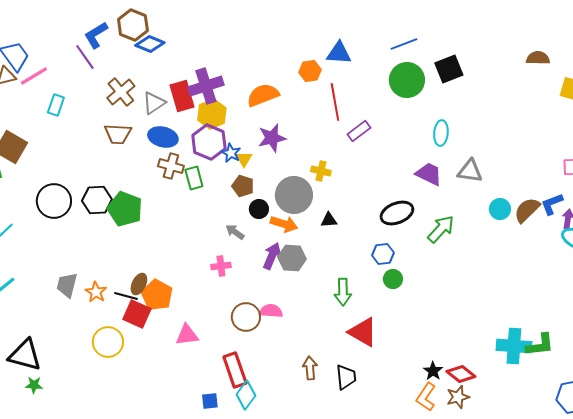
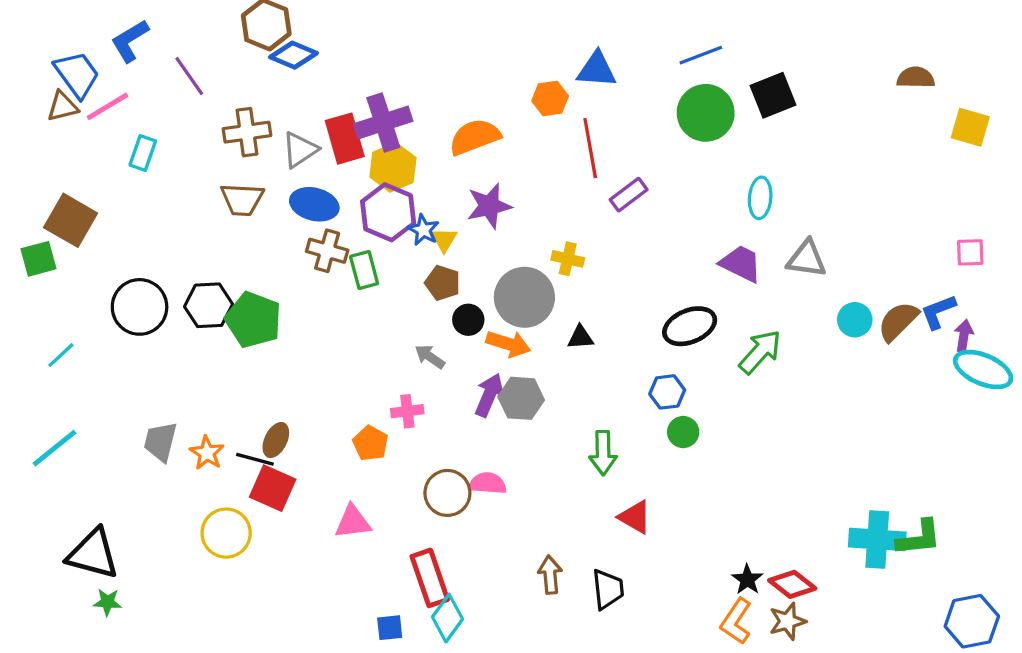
blue L-shape: (96, 35) -> (130, 41), moved
brown cross: (121, 92) -> (247, 132), turned 32
orange pentagon: (157, 295) -> (370, 443), moved, size x0.7
red triangle: (363, 332) -> (635, 517), size x0.7

